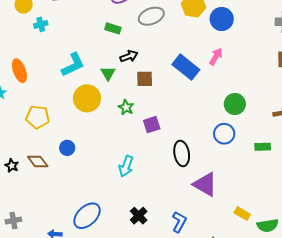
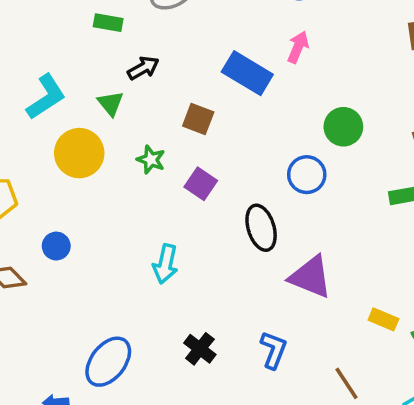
brown square: (145, 79) -> (198, 119), moved, turned 30
purple square: (152, 125) -> (201, 184), turned -30
blue circle: (224, 134) -> (307, 175), moved

